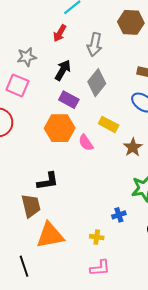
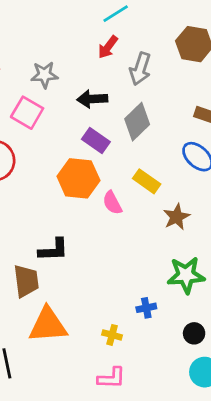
red arrow: (60, 33) -> (108, 47), moved
black arrow: (63, 70) -> (92, 99), turned -130

